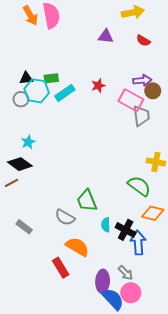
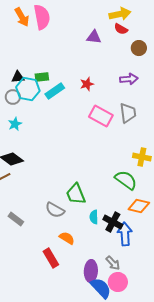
red semicircle: (143, 41) -> (121, 29), moved
brown circle: (153, 91) -> (139, 48), moved
pink rectangle: (131, 100) -> (101, 116), moved
cyan star: (28, 142) -> (15, 124), moved
orange semicircle: (77, 247) -> (67, 238), size x0.7

